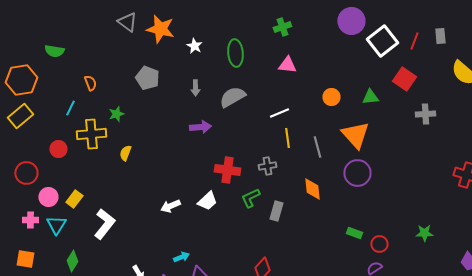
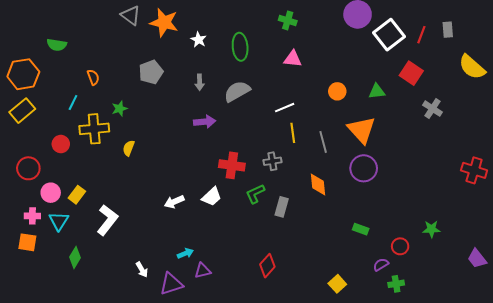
green cross: (282, 27) -> (288, 20), turned 36
gray pentagon: (147, 78) -> (151, 72), turned 30
gray cross: (425, 114) -> (433, 109), turned 36
red circle: (379, 244) -> (400, 246), moved
orange square: (25, 259) -> (27, 242), moved

